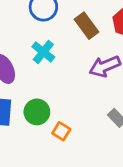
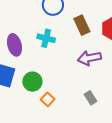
cyan cross: (43, 52) -> (46, 38), turned -36

